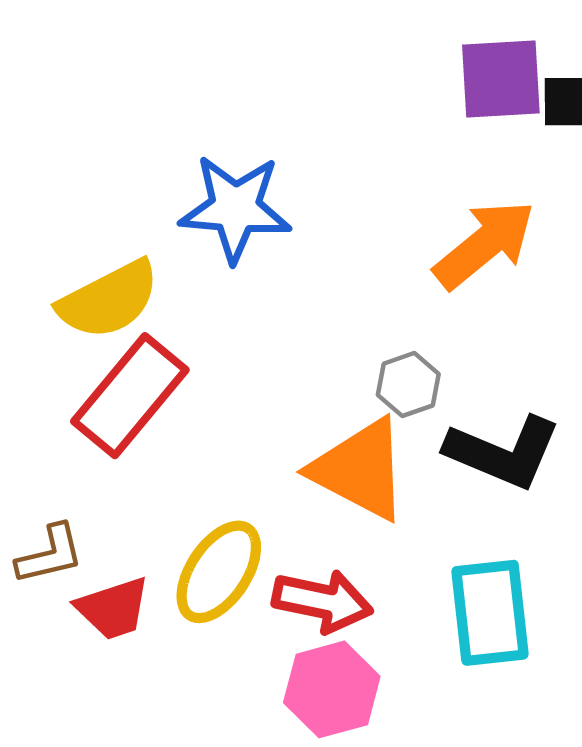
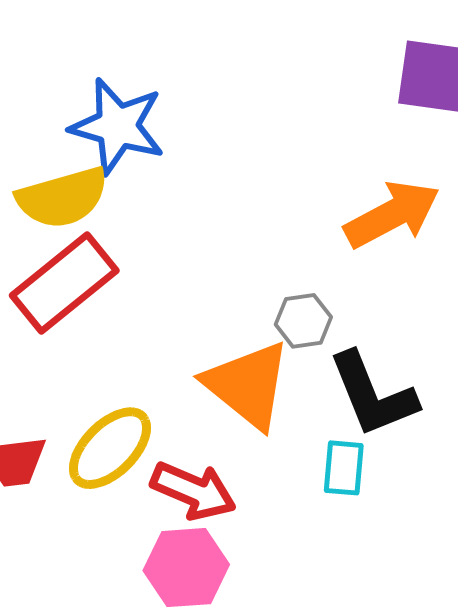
blue star: (235, 208) -> (117, 126), moved
black L-shape: (503, 452) -> (373, 395), turned 34
cyan rectangle: (490, 613) -> (344, 468), moved, size x0.6

